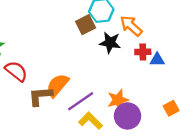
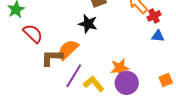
black star: (110, 43) -> (88, 24), moved
red cross: (143, 52) -> (154, 16), moved, turned -32
purple line: (81, 101) -> (74, 76), moved, turned -30

